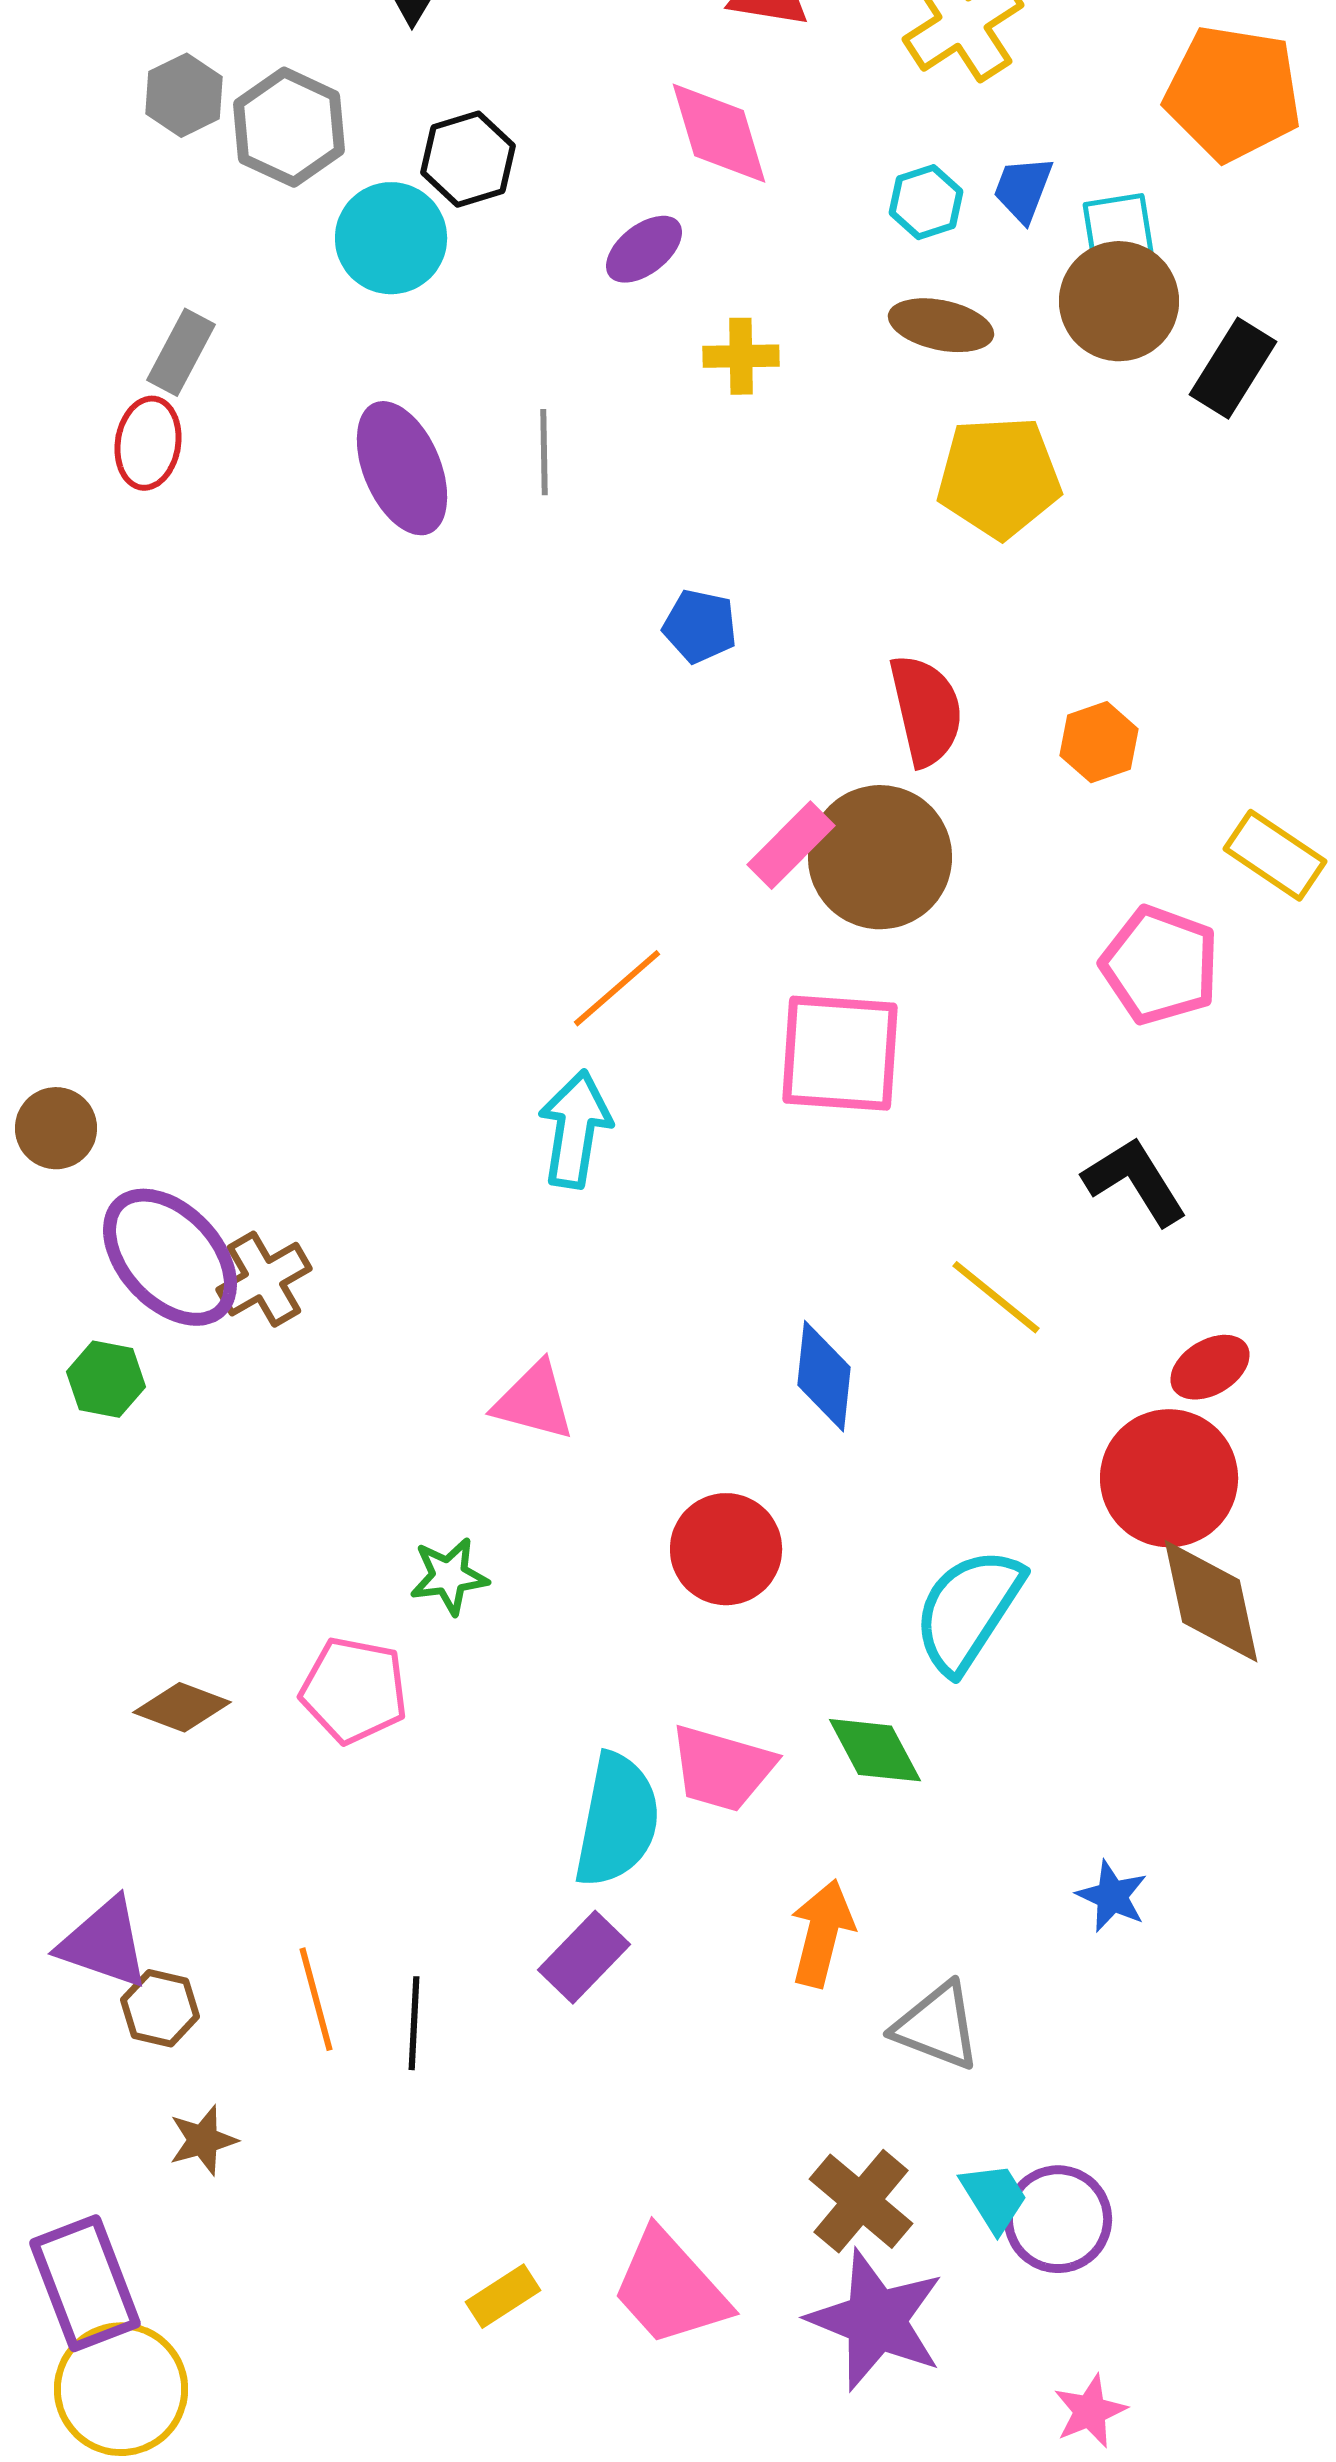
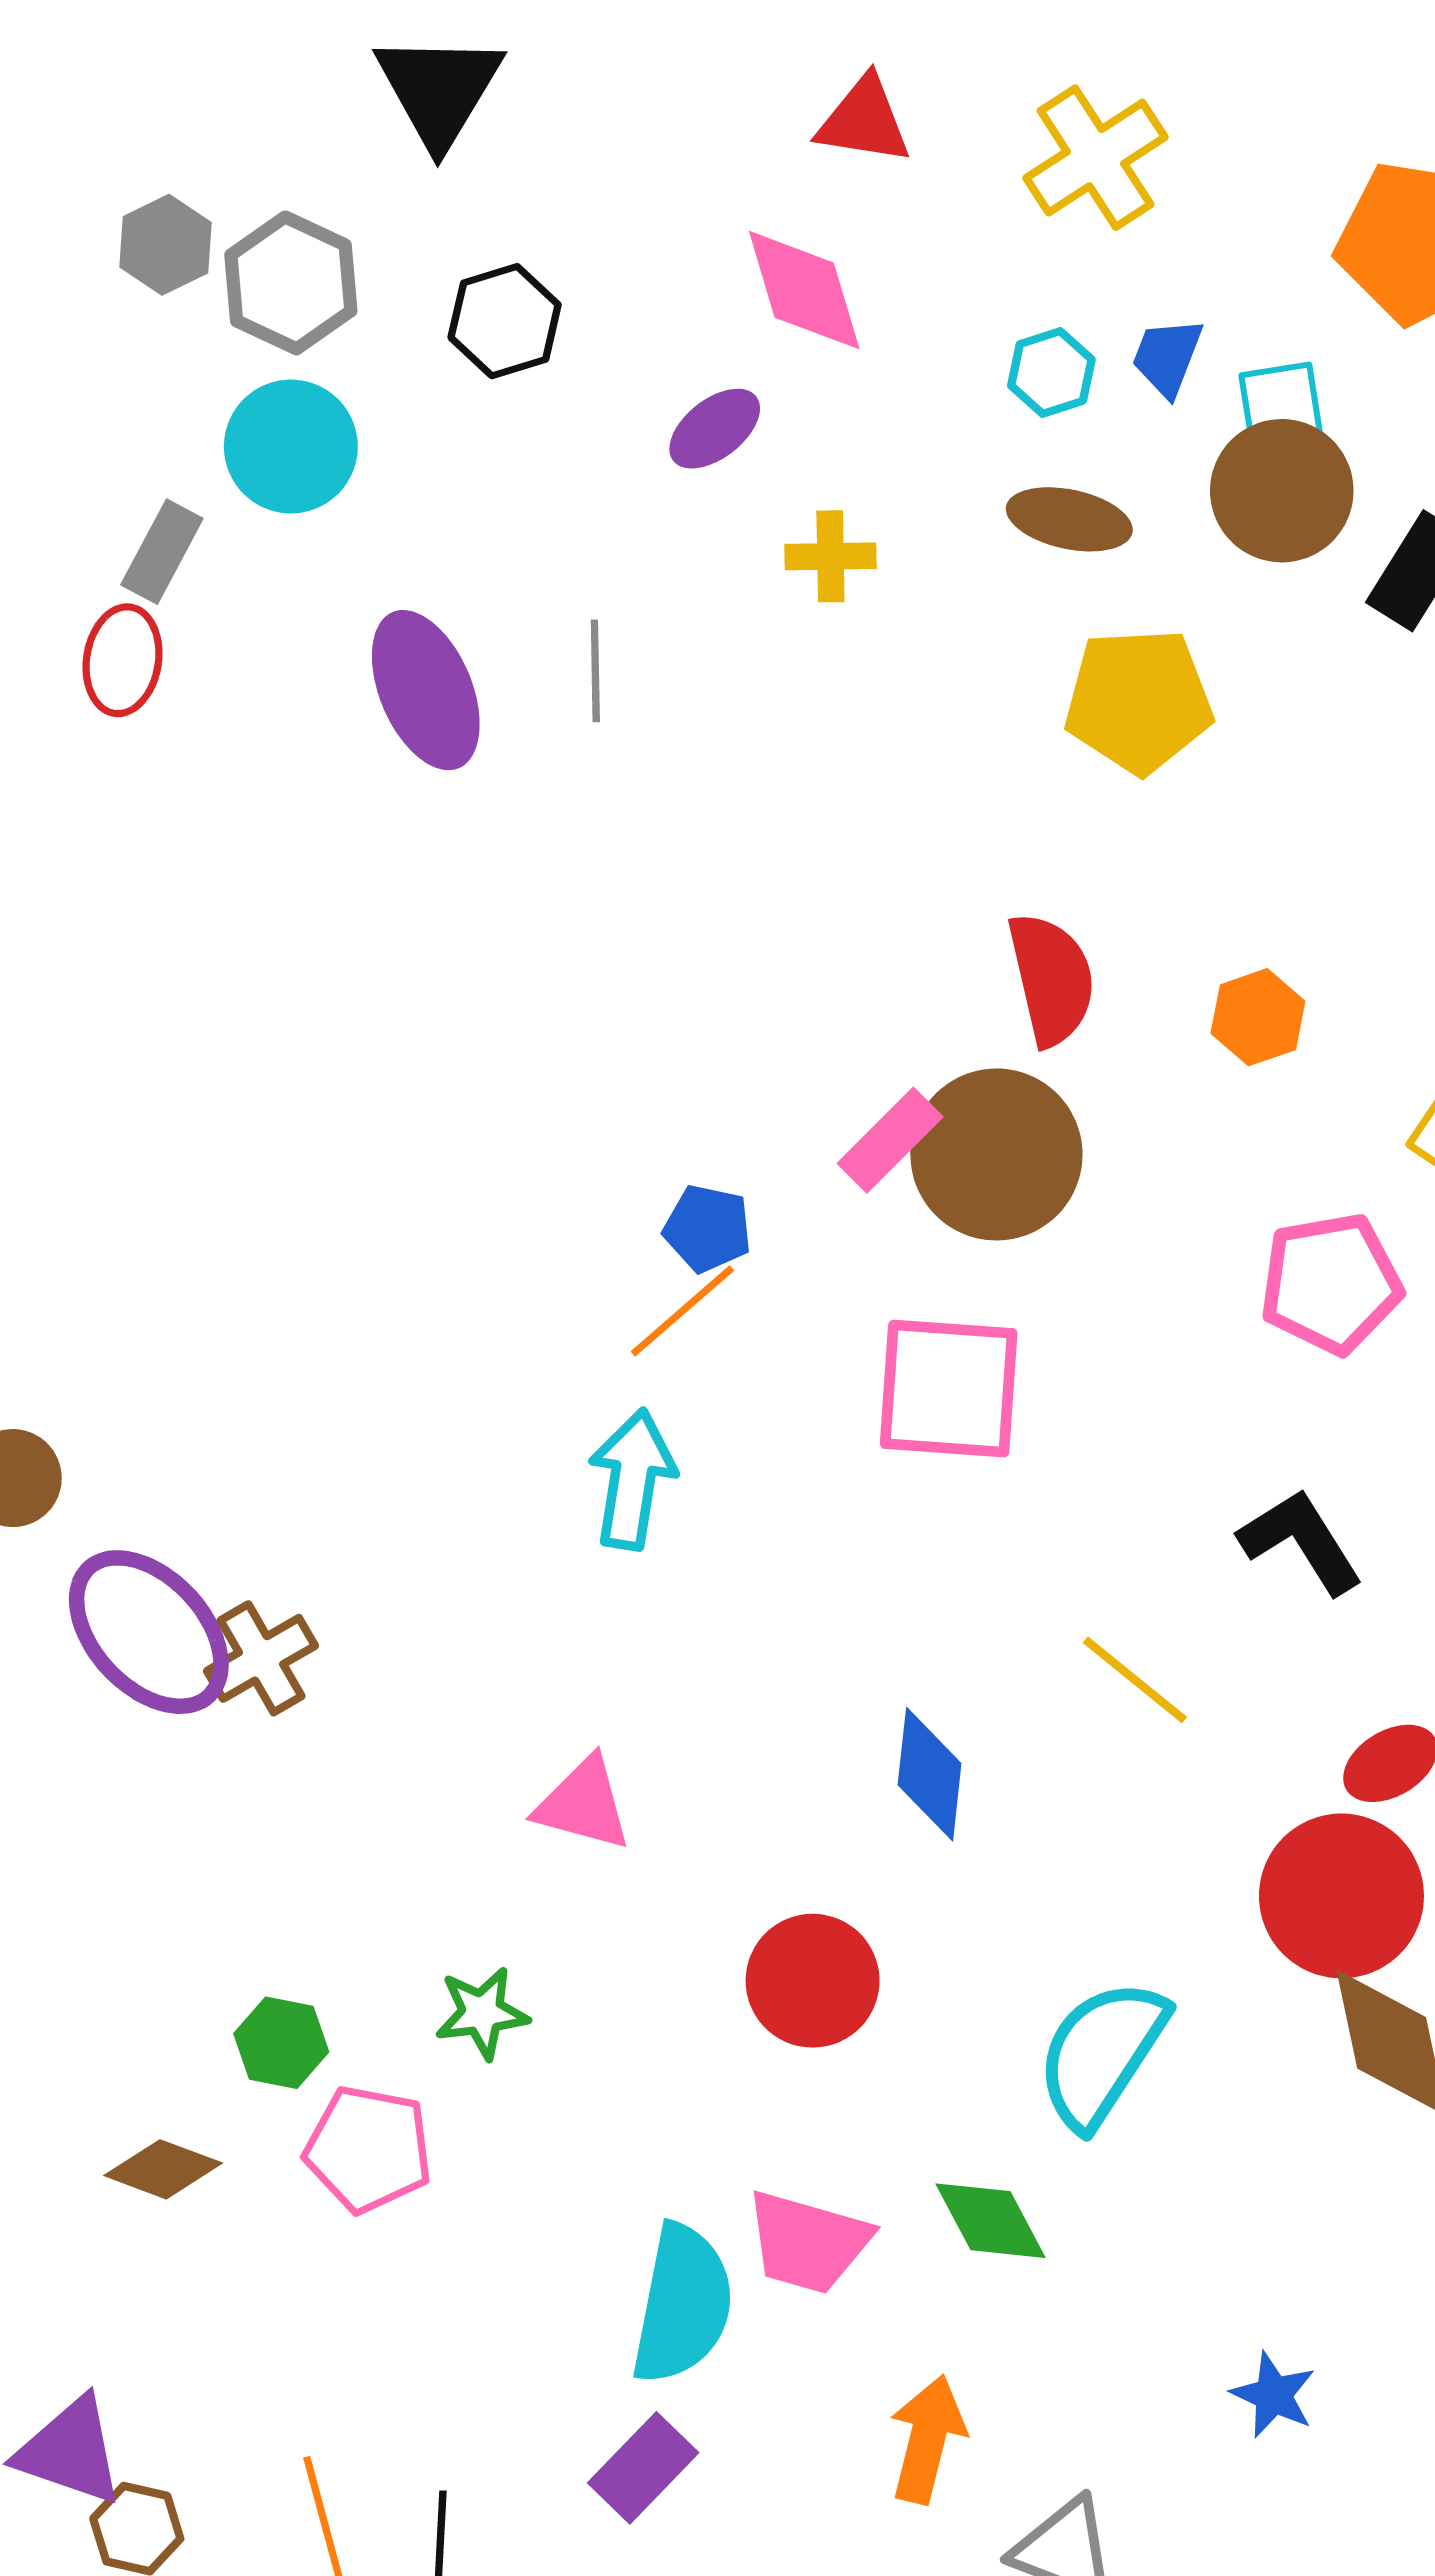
cyan circle: (391, 238) -> (291, 447), moved
blue pentagon: (700, 626) -> (708, 1229), moved
pink pentagon: (1160, 965) -> (1331, 1283), turned -30
green hexagon: (106, 1379) -> (281, 2043), moved

